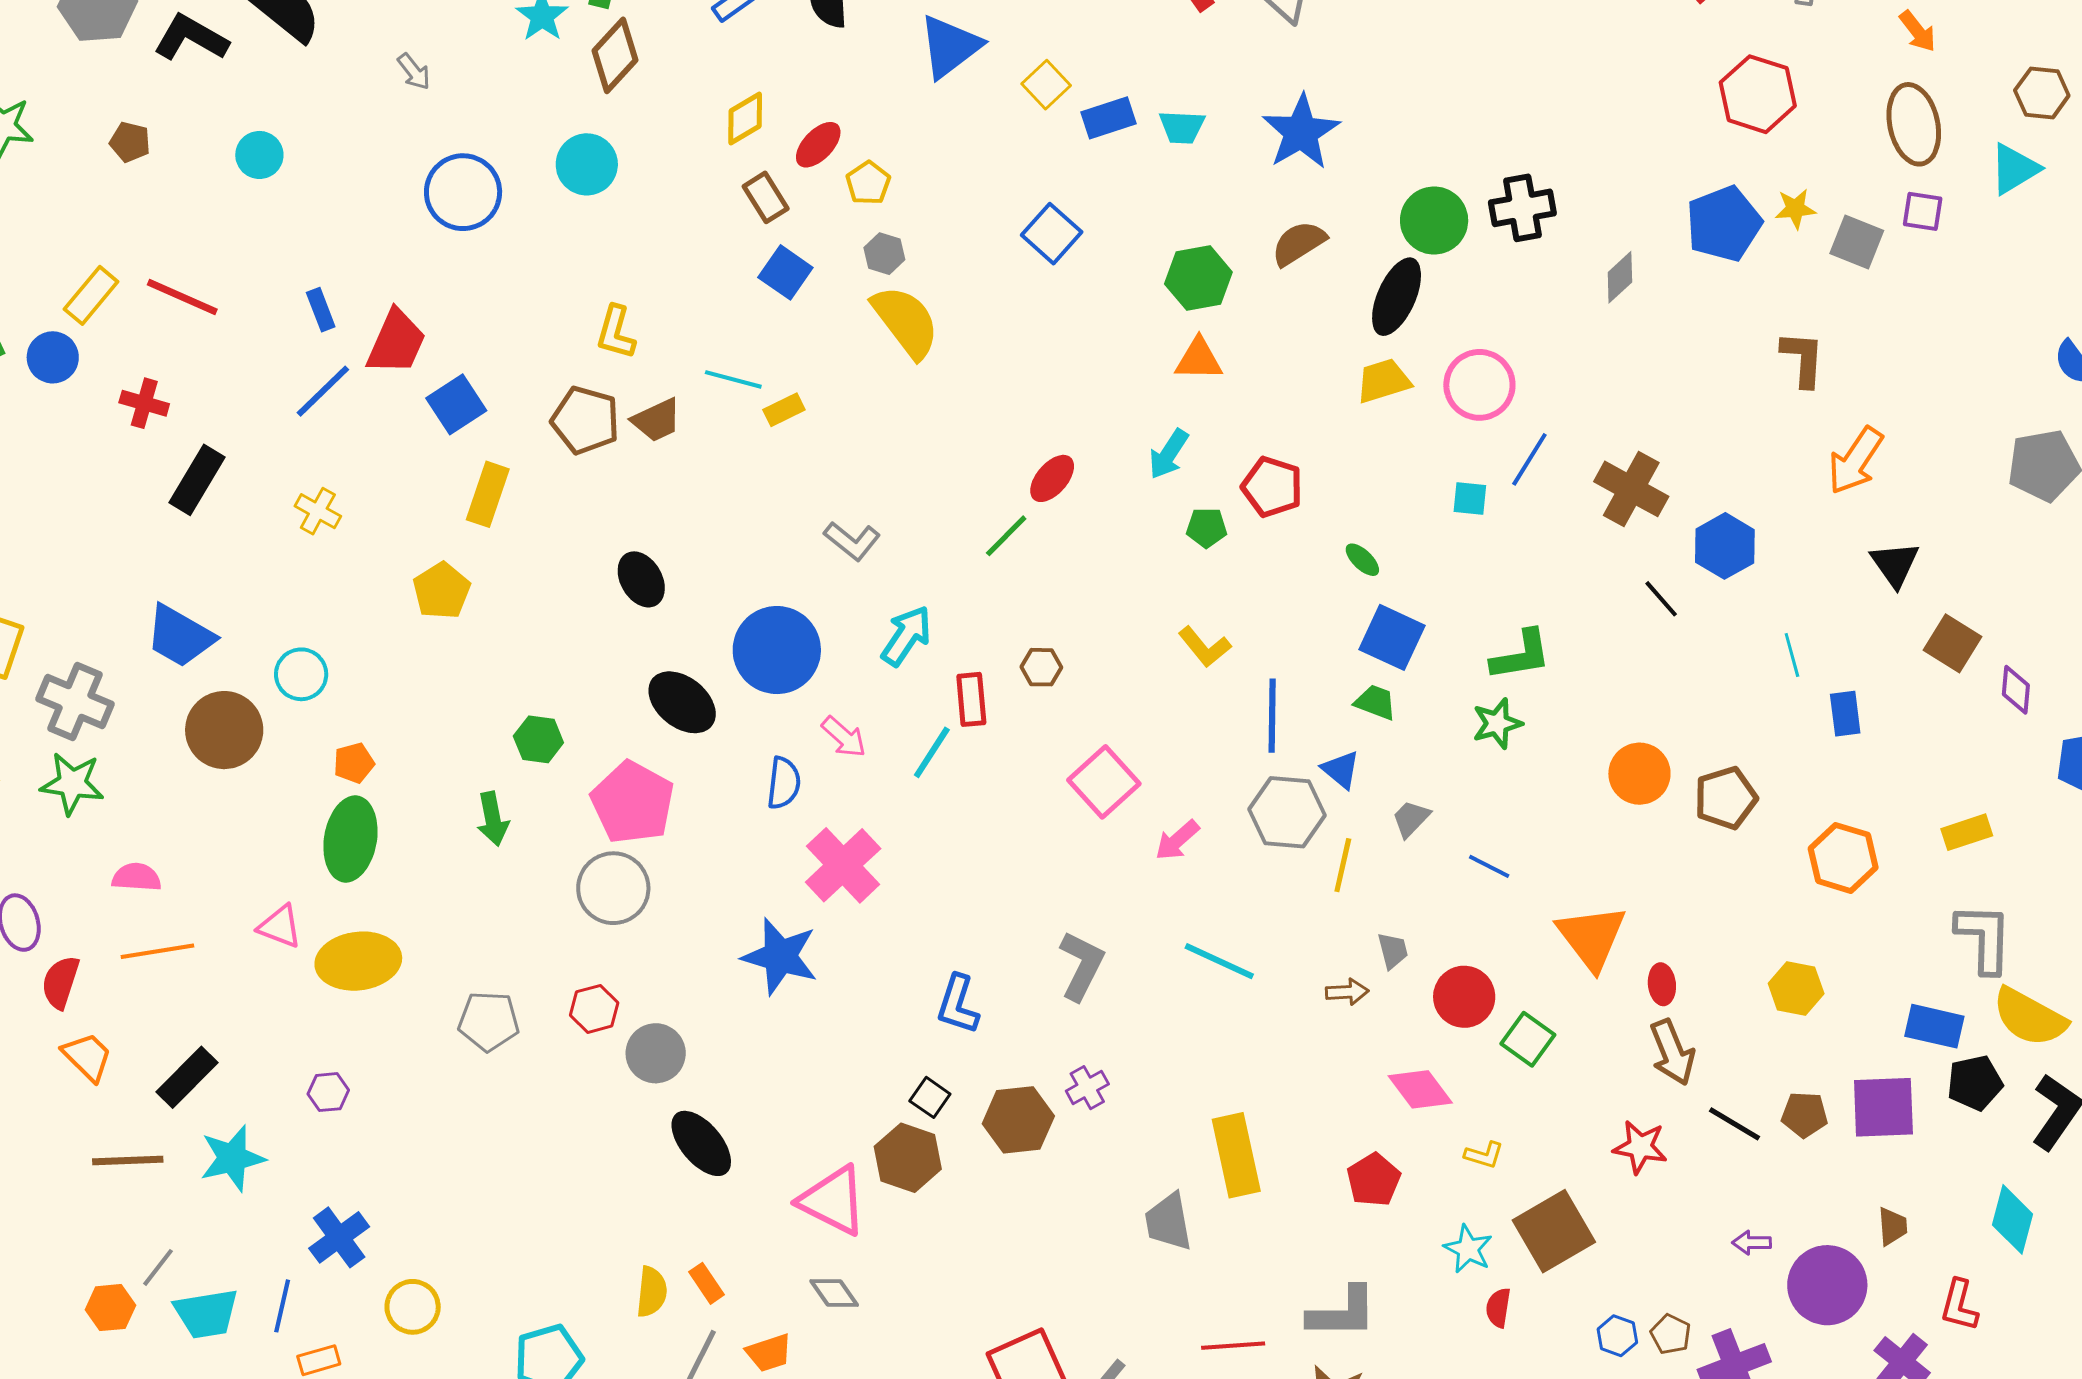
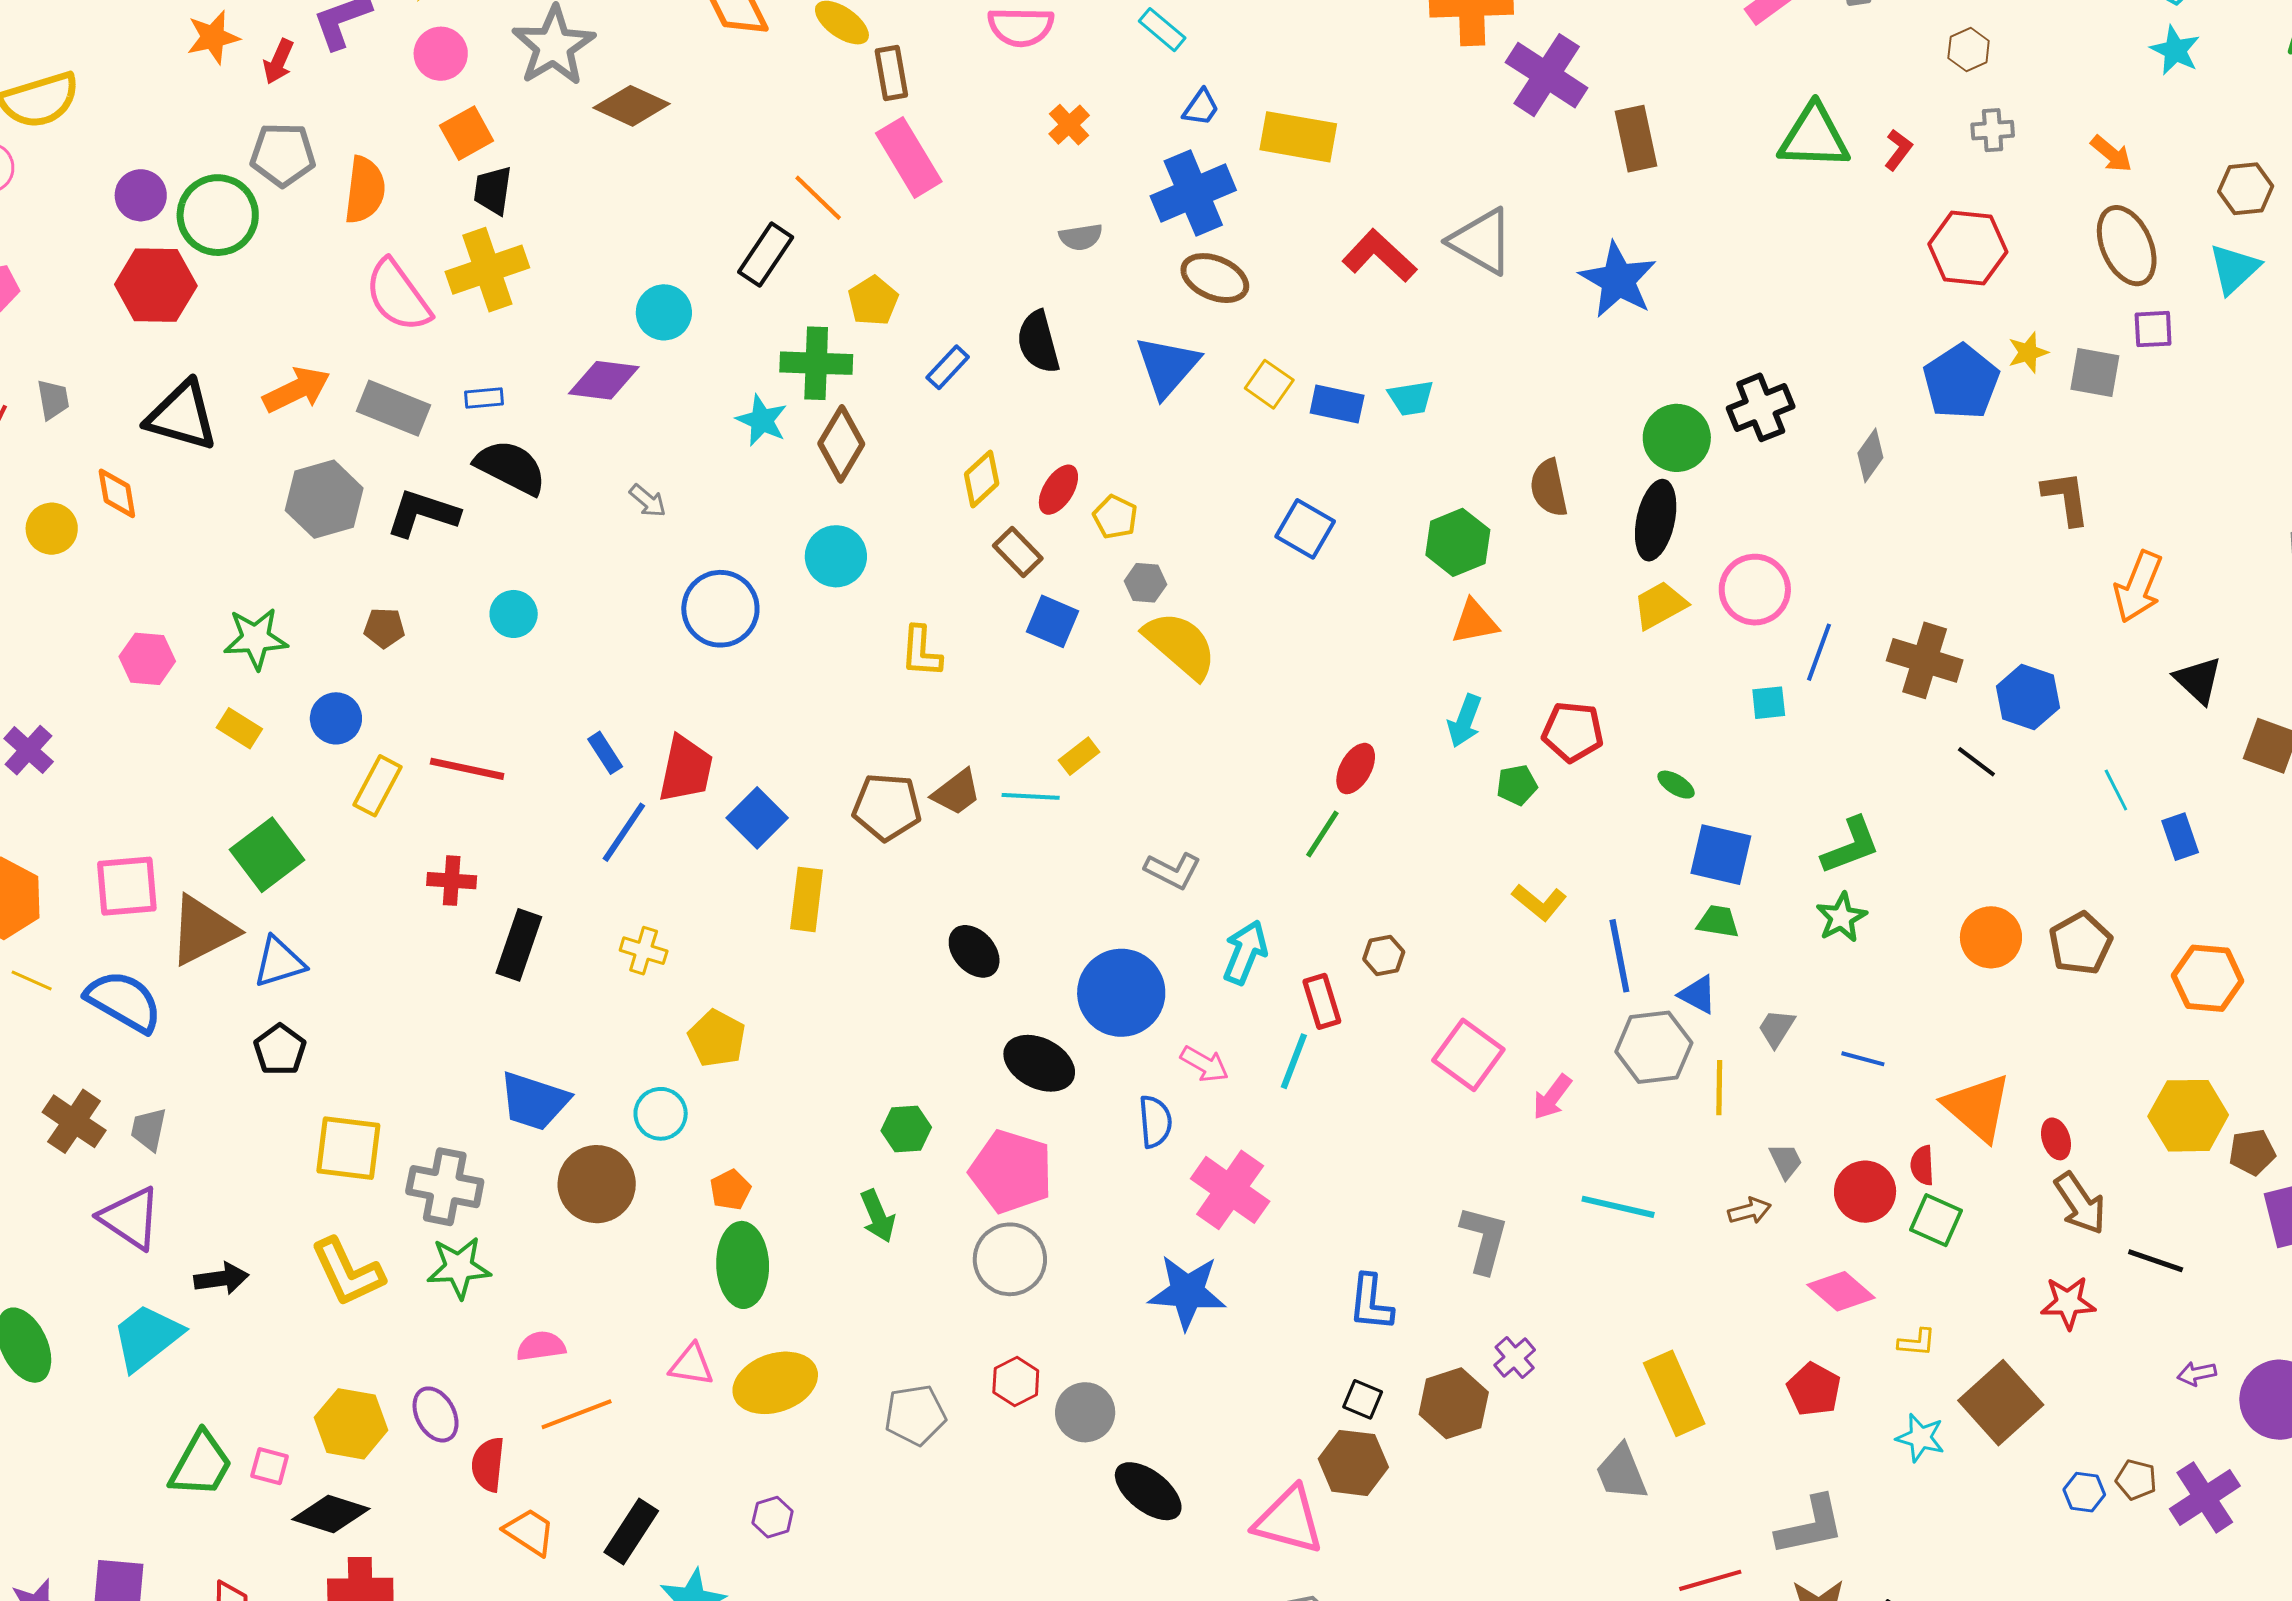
blue rectangle: (1108, 118) -> (1337, 404), turned 42
blue star: (1301, 132) -> (1618, 280), moved
brown semicircle: (1299, 243) -> (1549, 488), turned -58
yellow L-shape: (616, 332) -> (921, 652), moved
blue circle: (53, 357) -> (336, 718), moved
cyan line: (733, 379) -> (1031, 796), moved
yellow pentagon: (442, 591) -> (717, 1038), moved
yellow hexagon: (1796, 988) -> (2188, 1116), size x1.4
brown pentagon: (1805, 1115) -> (2252, 1152), moved
red semicircle: (1498, 1308) -> (1922, 1165), moved

